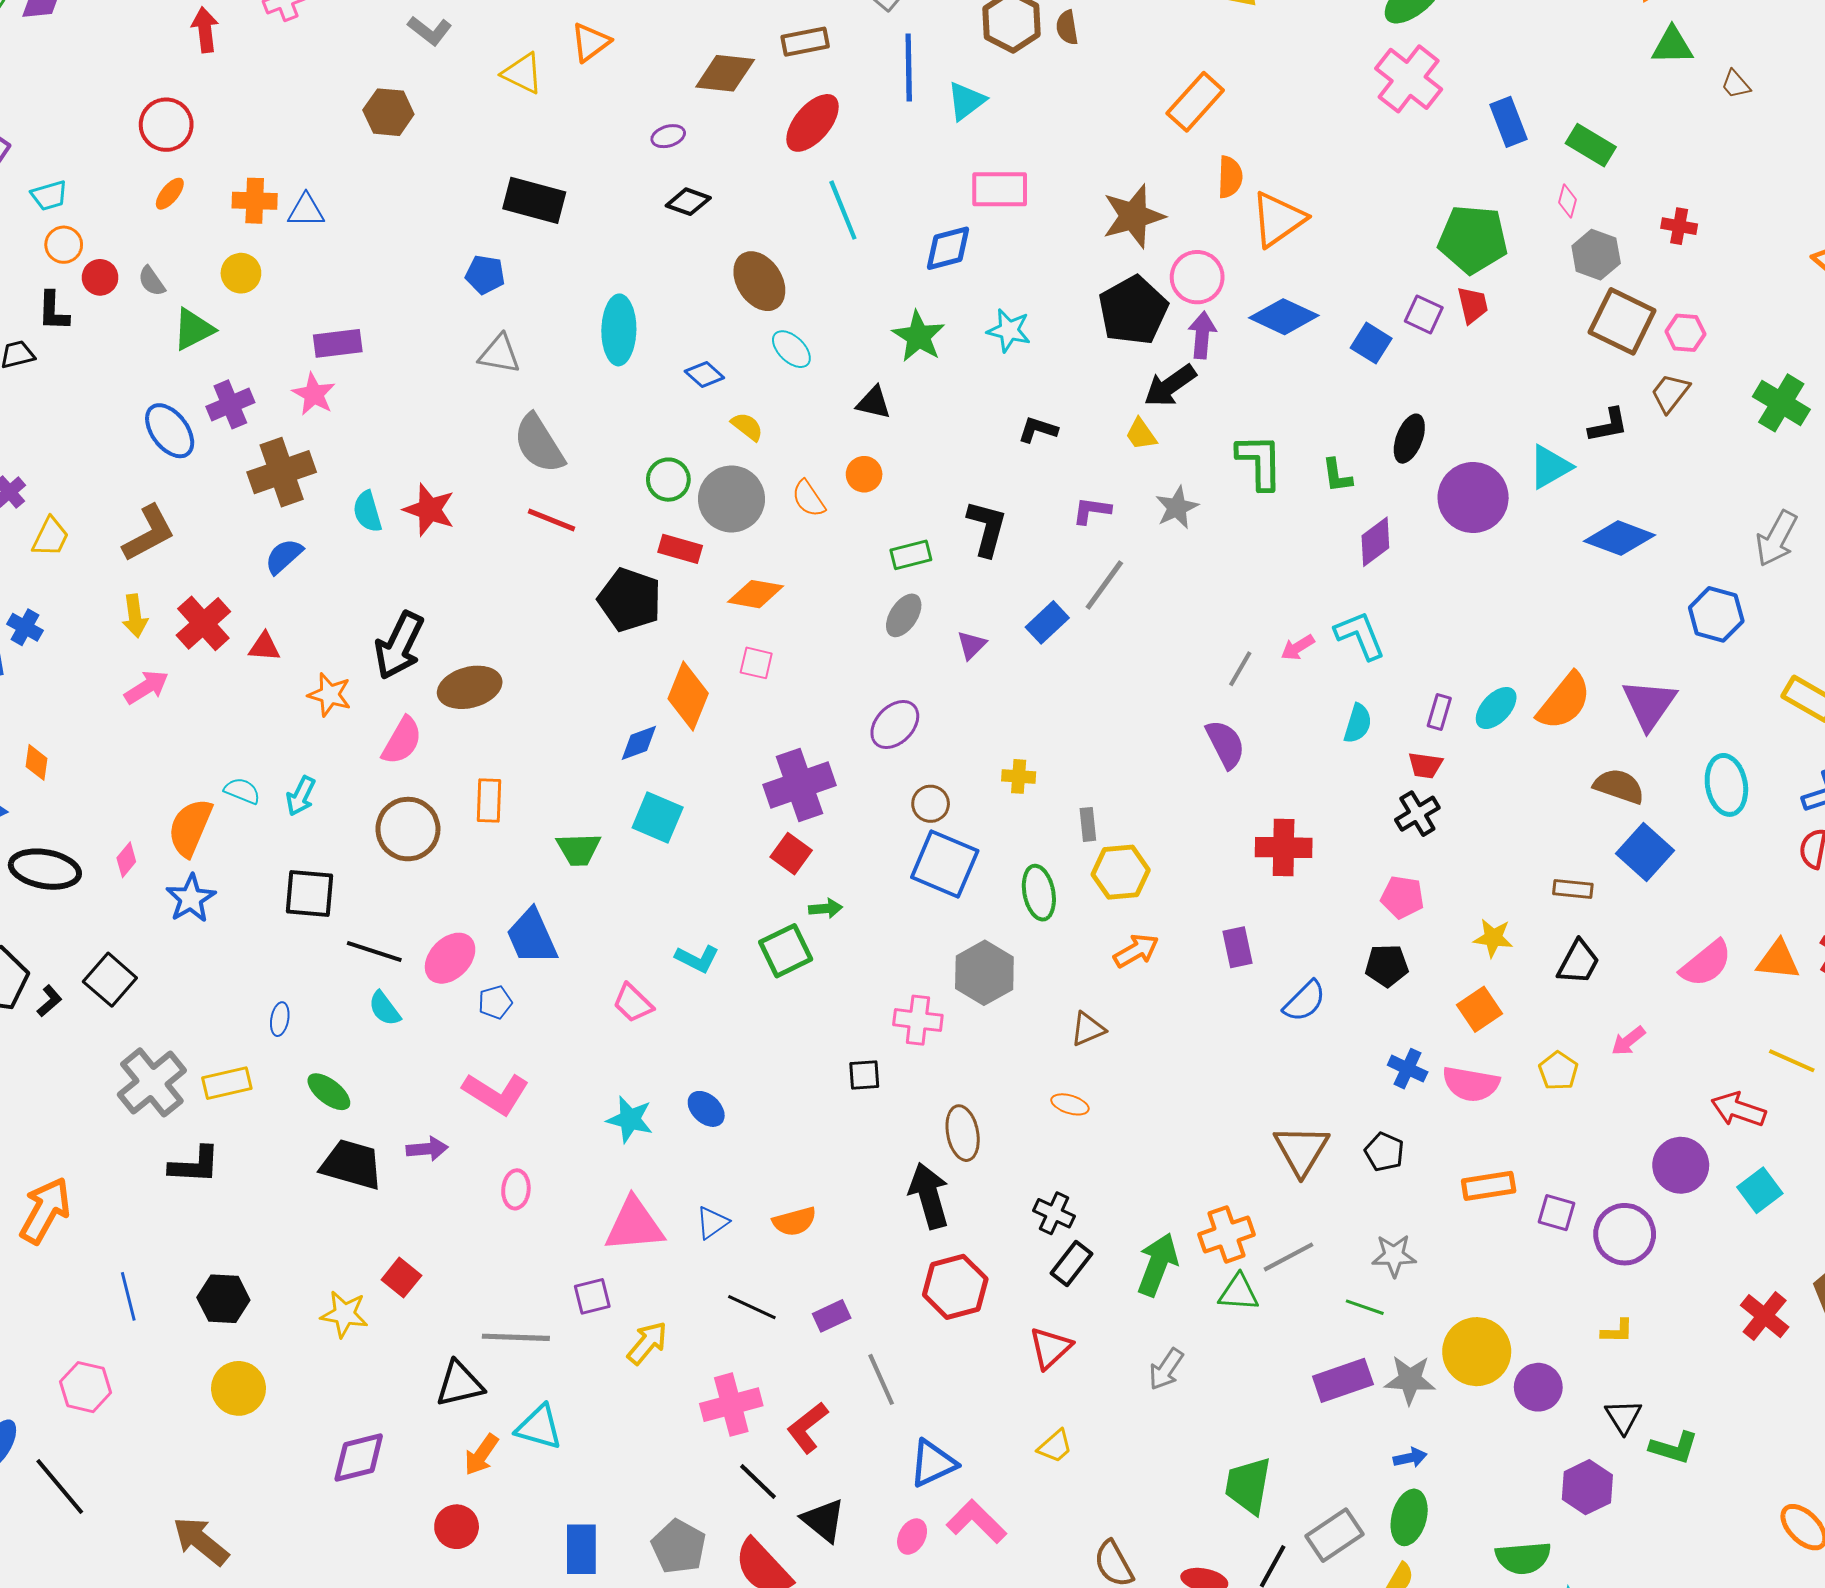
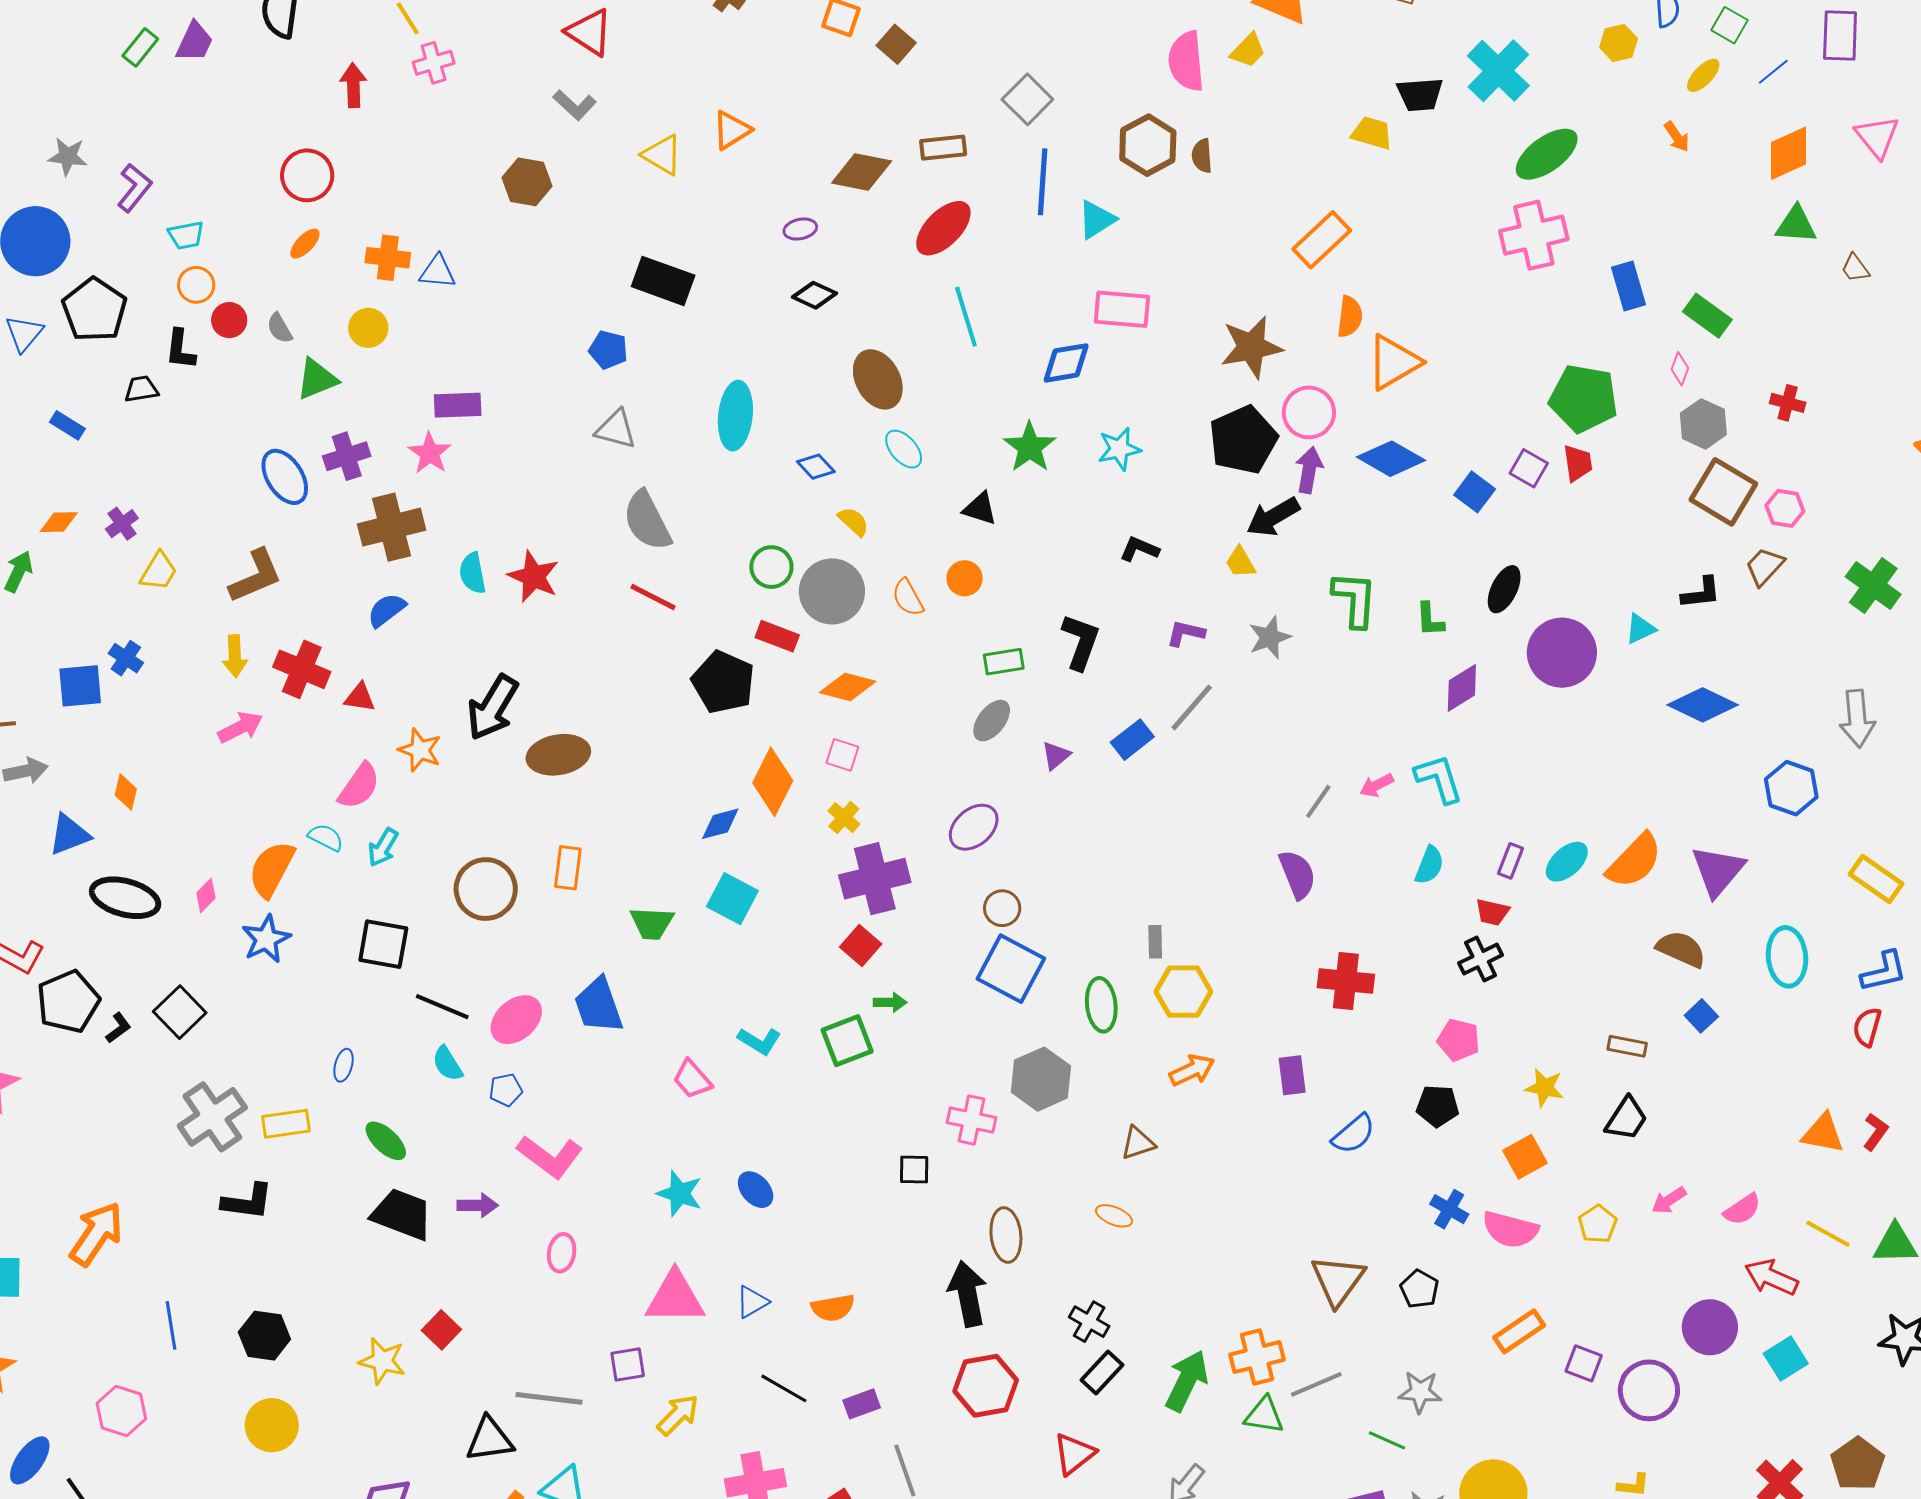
pink cross: (1409, 79) -> (1534, 235), turned 34
cyan star: (1009, 330) -> (1119, 449), turned -30
cyan triangle: (1550, 467) -> (1640, 629), size x0.7
gray arrow: (1777, 539) -> (1857, 719), turned -38
red cross: (203, 623) -> (302, 669), turned -30
pink semicircle: (402, 741) -> (359, 786), moved
yellow cross: (1019, 776) -> (844, 818), moved, turned 32
blue square: (1645, 852) -> (1701, 1016), size x0.6
pink semicircle: (1706, 964) -> (1742, 1209), moved, size x0.7
blue pentagon: (495, 1002) -> (506, 1090), moved
orange rectangle: (1489, 1186) -> (1519, 1331), turned -30

